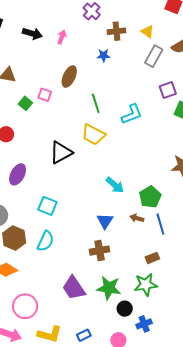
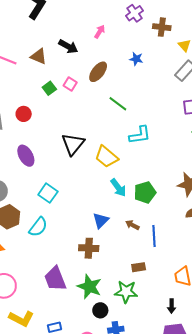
brown cross: (116, 31) -> (162, 27), moved
black arrow: (32, 34) -> (68, 46), moved
green line: (96, 103) -> (118, 104), turned -48
cyan L-shape: (132, 114) -> (140, 135), moved
yellow trapezoid: (93, 135) -> (106, 157), moved
black triangle: (61, 153) -> (73, 144), turned -35
purple ellipse: (18, 174) -> (26, 156), turned -70
green pentagon: (150, 197) -> (145, 192), moved

